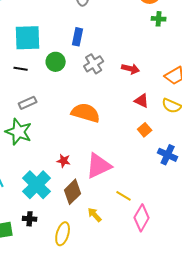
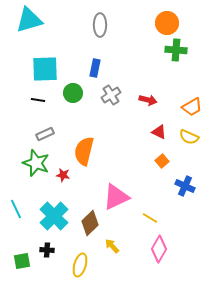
green cross: (159, 19) -> (176, 50), size x1.5
orange semicircle: (86, 113) -> (84, 151), moved, turned -92
red star: (64, 161) -> (63, 175), moved
yellow line: (124, 196) -> (150, 218), moved

